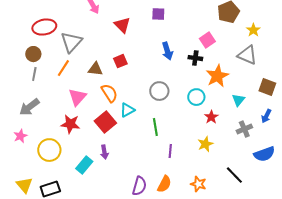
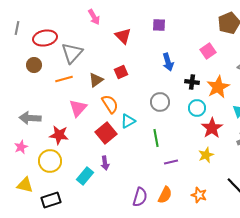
black cross: (195, 58) -> (192, 82), moved
orange line: (63, 68) -> (64, 79), turned 42
brown triangle: (95, 69) -> (96, 80), turned -42
gray line: (34, 74) -> (17, 28), moved
gray arrow: (29, 107) -> (30, 118), turned 40
red star: (211, 117) -> (212, 128), size x1.5
red star: (70, 124) -> (59, 135), moved
purple line: (170, 151) -> (171, 162), turned 72
yellow triangle: (24, 185) -> (25, 185), moved, turned -36

